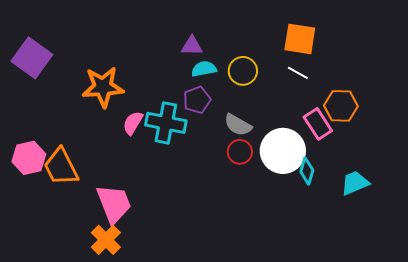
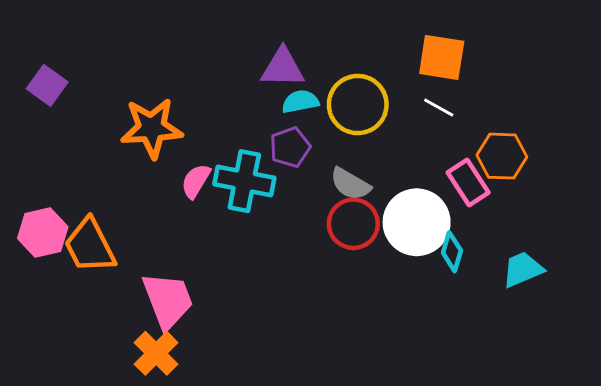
purple triangle: (192, 46) -> (283, 68), size x1.4
purple square: (32, 58) -> (47, 85), size x0.7
yellow circle: (243, 71) -> (358, 105), size x1.4
red circle: (240, 152) -> (353, 224), size x1.4

